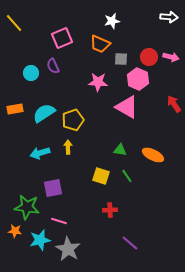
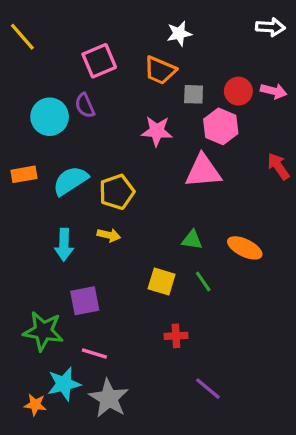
cyan circle: (31, 73) -> (50, 117), size x1.5
pink triangle: (127, 107) -> (203, 171), turned -35
yellow arrow: (68, 147) -> (109, 235), turned 104
cyan arrow: (40, 153) -> (64, 245), turned -72
orange star: (15, 231) -> (35, 405), moved

